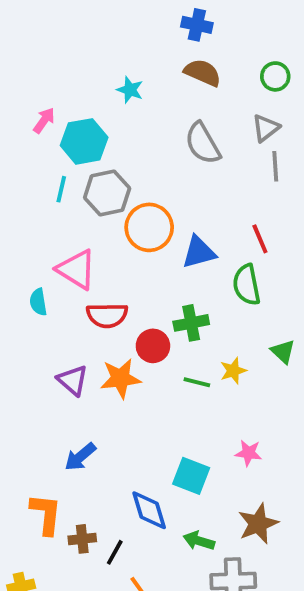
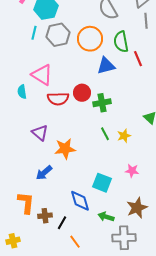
orange circle: (149, 227) -> (90, 39), moved
green semicircle: (247, 285) -> (121, 42), moved
red circle: (153, 346) -> (82, 93), moved
yellow star: (233, 371) -> (124, 136), moved
orange star: (120, 378) -> (65, 149), moved
green line: (197, 382) -> (105, 134), turned 48

